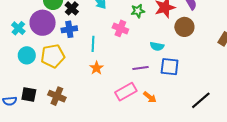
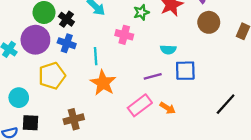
brown circle: (184, 27) -> (209, 22), moved
blue cross: (69, 29) -> (67, 43), turned 35
cyan circle: (27, 55) -> (19, 98), moved
orange star: (96, 68) -> (103, 83), size x1.6
brown cross: (57, 96) -> (74, 119), moved, turned -30

